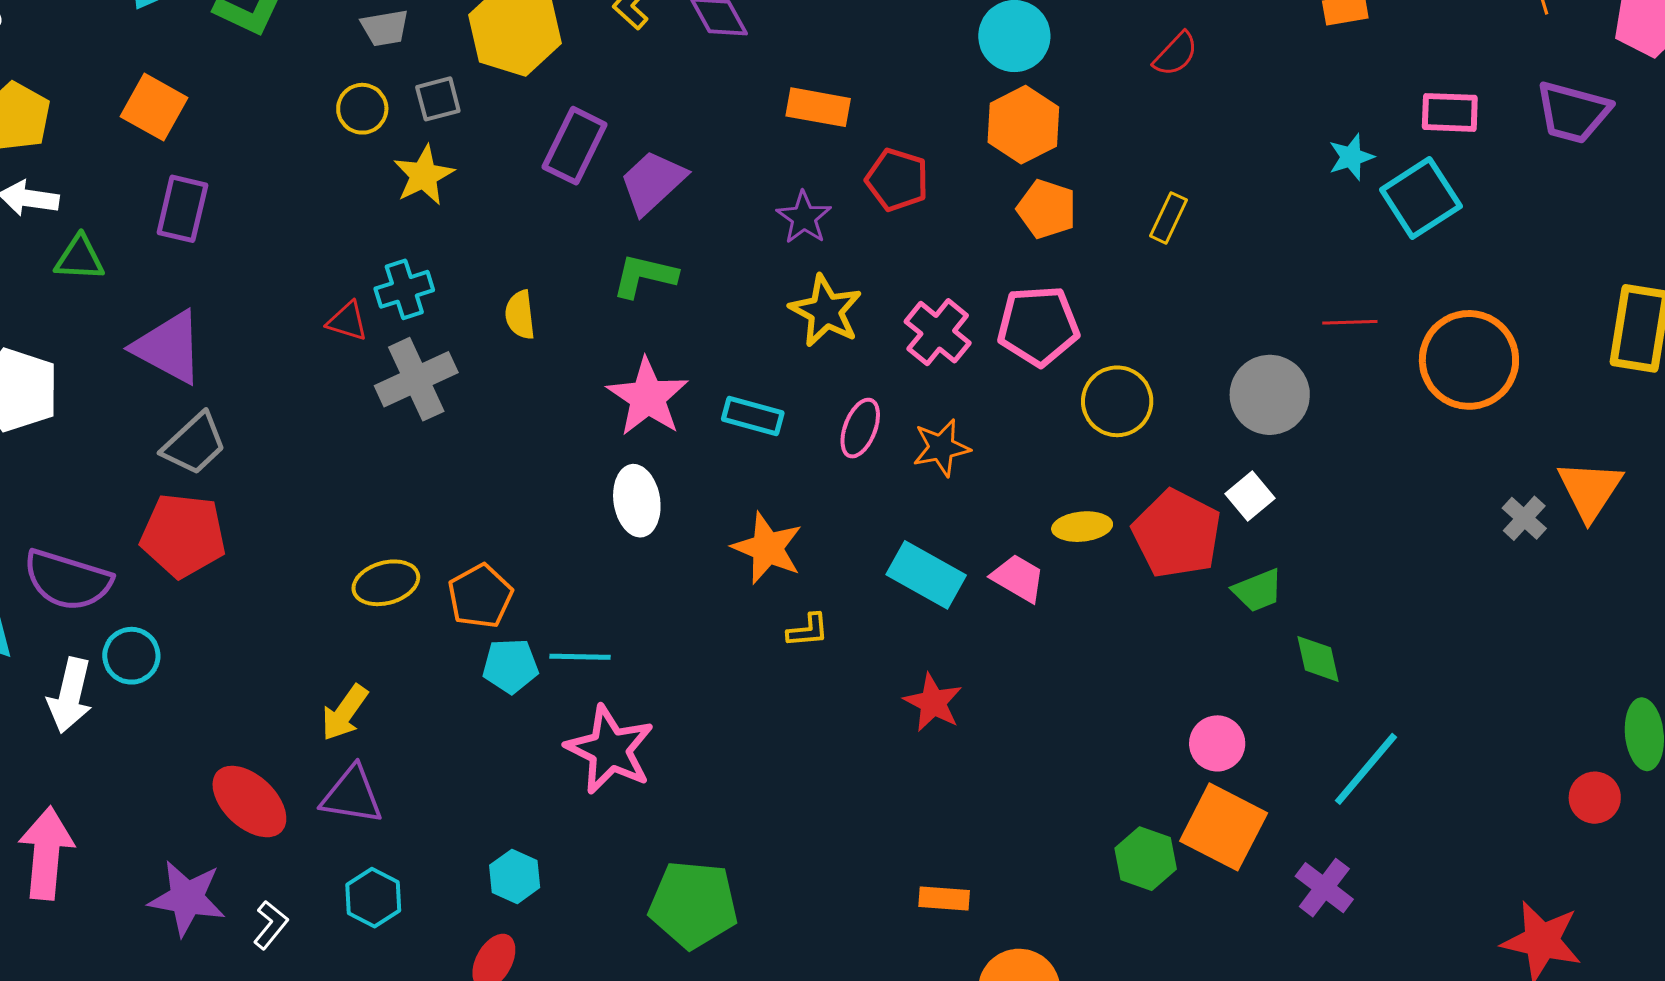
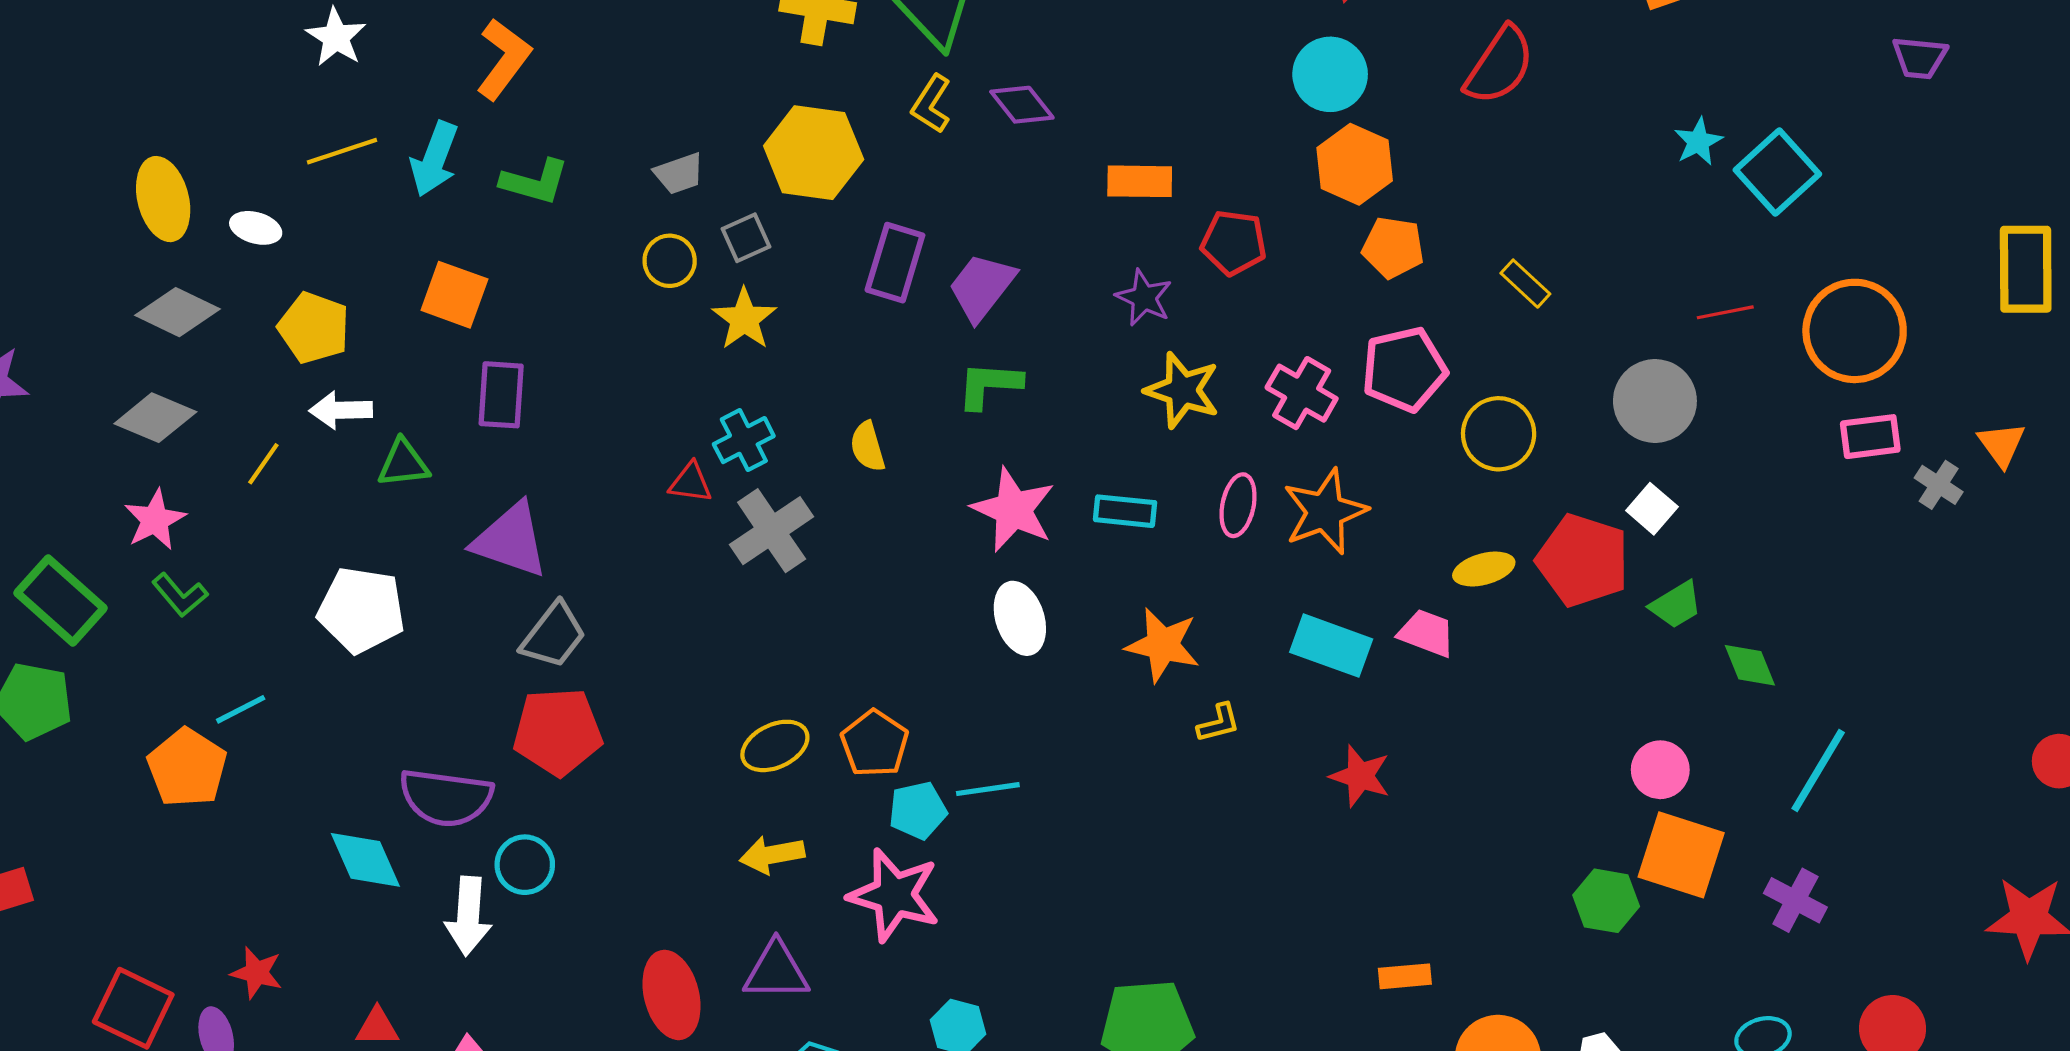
red semicircle: (1176, 54) -> (1500, 65), size x1.6
pink rectangle: (1450, 112) -> (1870, 437), moved
purple trapezoid: (1573, 112) -> (1920, 58), size x0.7
yellow rectangle: (1168, 218) -> (1525, 284), moved, turned -63
orange star: (941, 448) -> (1325, 512), size x1.4
orange triangle: (1590, 490) -> (2002, 444), size x0.7
yellow arrow: (345, 713) -> (772, 855), moved, turned 54
pink star: (610, 750) -> (894, 895), moved
red ellipse: (249, 802) -> (672, 995), turned 42

